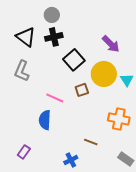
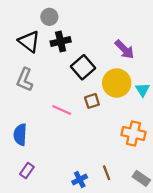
gray circle: (52, 15) -> (49, 17), moved
blue semicircle: (45, 120) -> (20, 135), moved
brown line: (91, 142) -> (107, 173), moved, turned 48

